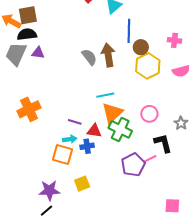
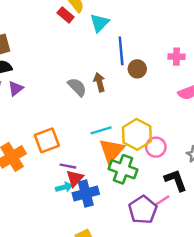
purple triangle: (38, 53) -> (16, 88), turned -40
brown arrow: (108, 55) -> (99, 82), size x0.7
yellow hexagon: (148, 66) -> (137, 134), moved
red triangle: (94, 131) -> (75, 178), moved, turned -49
blue cross: (87, 146) -> (86, 193), size x1.5
orange square: (62, 155) -> (47, 140), moved, turned -30

